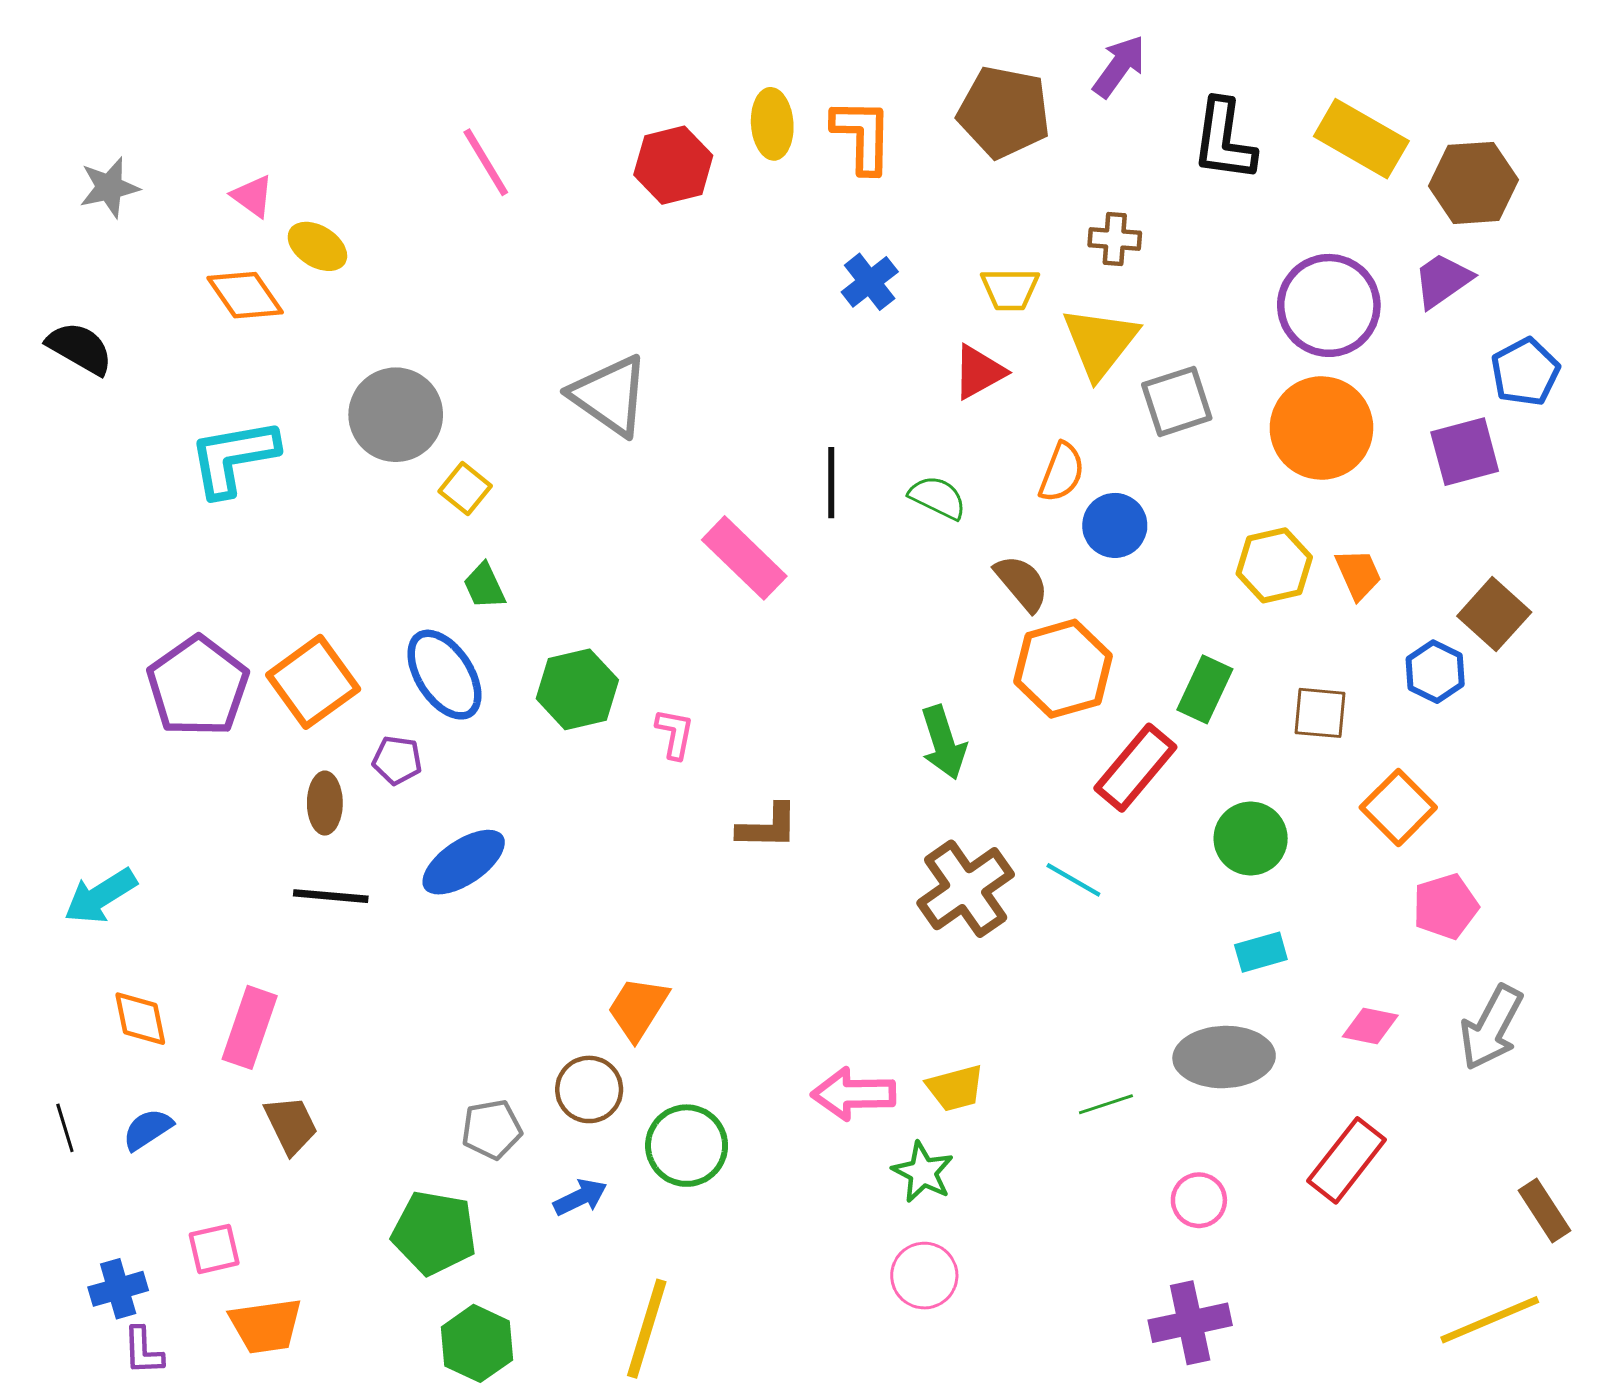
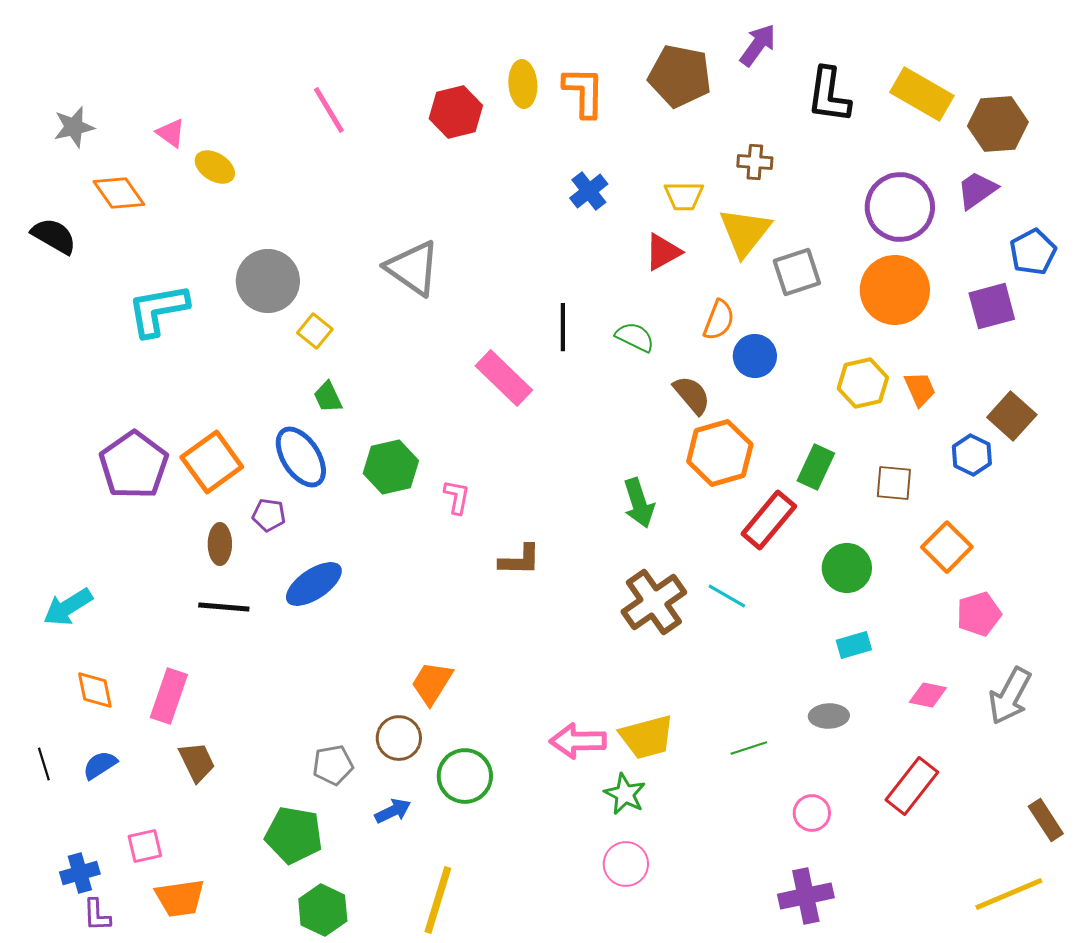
orange diamond: (245, 295) -> (119, 193), moved
gray ellipse: (1224, 1057) -> (829, 716), size x0.6
yellow trapezoid: (955, 1088) -> (647, 737), size x1.4

